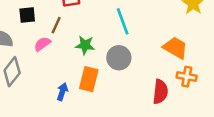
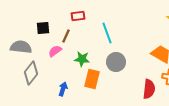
cyan line: (123, 21) -> (107, 33), moved
green star: (85, 45) -> (82, 59), moved
blue arrow: (62, 92) -> (63, 89), moved

